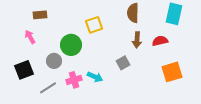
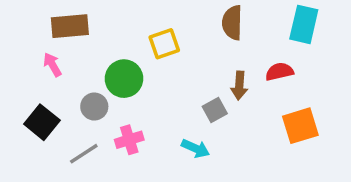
brown rectangle: (40, 15) -> (70, 26), size x1.5
brown arrow: (137, 40) -> (239, 86), moved
black square: (24, 70) -> (42, 122), turned -30
cyan arrow: (95, 77) -> (196, 148), moved

